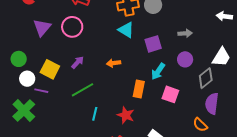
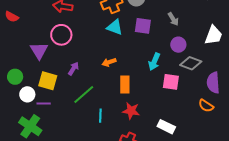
purple triangle: (42, 28) -> (39, 51), moved
gray arrow: (185, 33) -> (173, 19), turned 72
purple square: (153, 44) -> (143, 26), moved, turned 36
gray diamond: (206, 78) -> (191, 63), moved, turned 70
orange rectangle: (139, 89) -> (125, 84), moved

